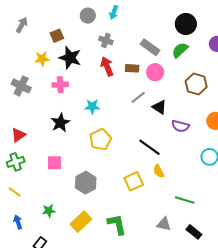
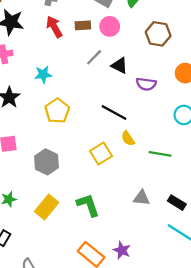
green line: (185, 200) -> (160, 154), moved

